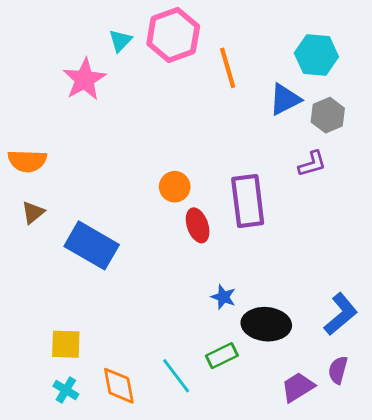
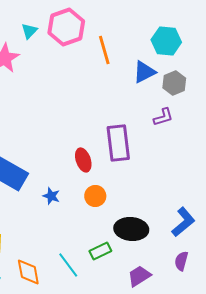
orange circle: (175, 187) -> (95, 196), moved
blue star: (223, 297) -> (51, 196), moved
purple trapezoid: (298, 387) -> (139, 276), moved

